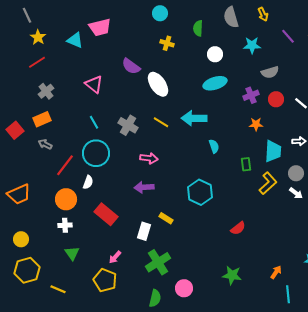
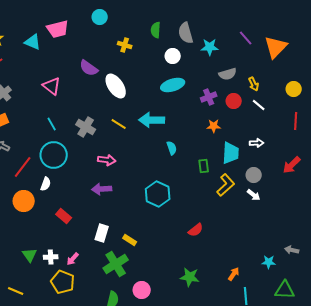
cyan circle: (160, 13) -> (100, 17), moved
yellow arrow: (263, 14) -> (254, 84), moved
gray semicircle: (231, 17) -> (186, 33), moved
red rectangle: (106, 214) -> (64, 216), size x0.7
yellow rectangle: (166, 218) -> (130, 240), moved
white cross: (65, 225) -> (51, 257), moved

